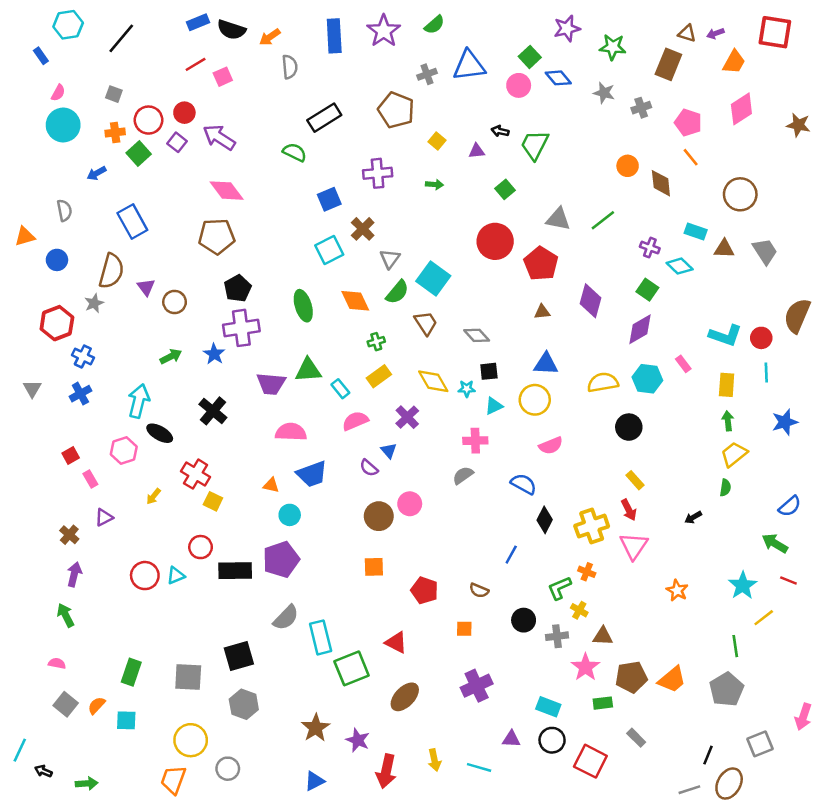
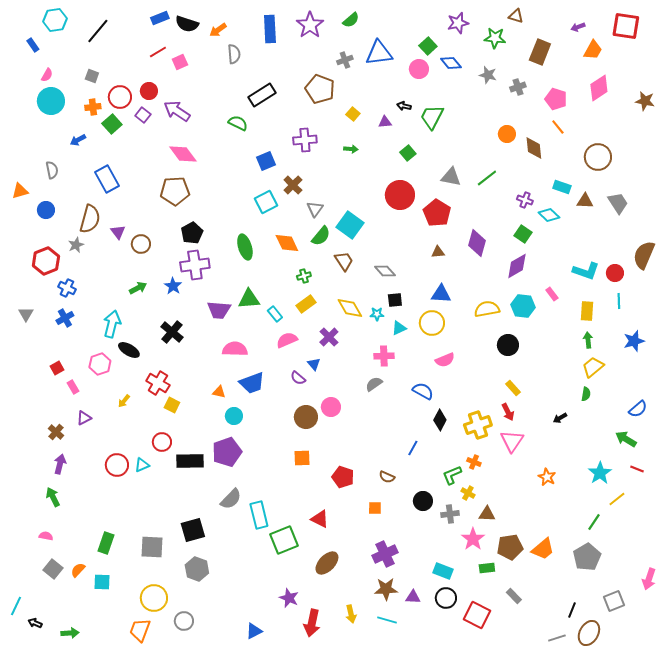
brown triangle: (687, 33) -> (516, 16), moved
green line: (735, 646) -> (594, 522), turned 42
brown star: (316, 728) -> (386, 589), moved, turned 30

